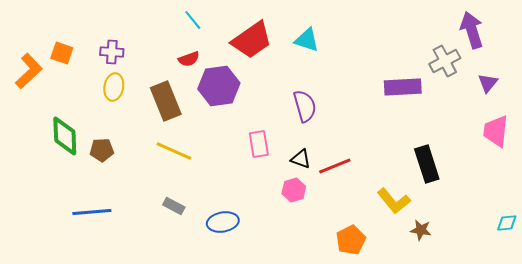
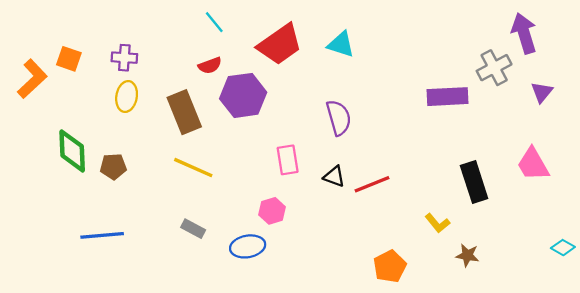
pink trapezoid: (496, 131) -> (533, 164), moved, turned -36
pink hexagon: (294, 190) -> (272, 211), moved
yellow L-shape: (394, 201) -> (437, 223), size x0.7
cyan diamond: (507, 223) -> (563, 248), turned 35

